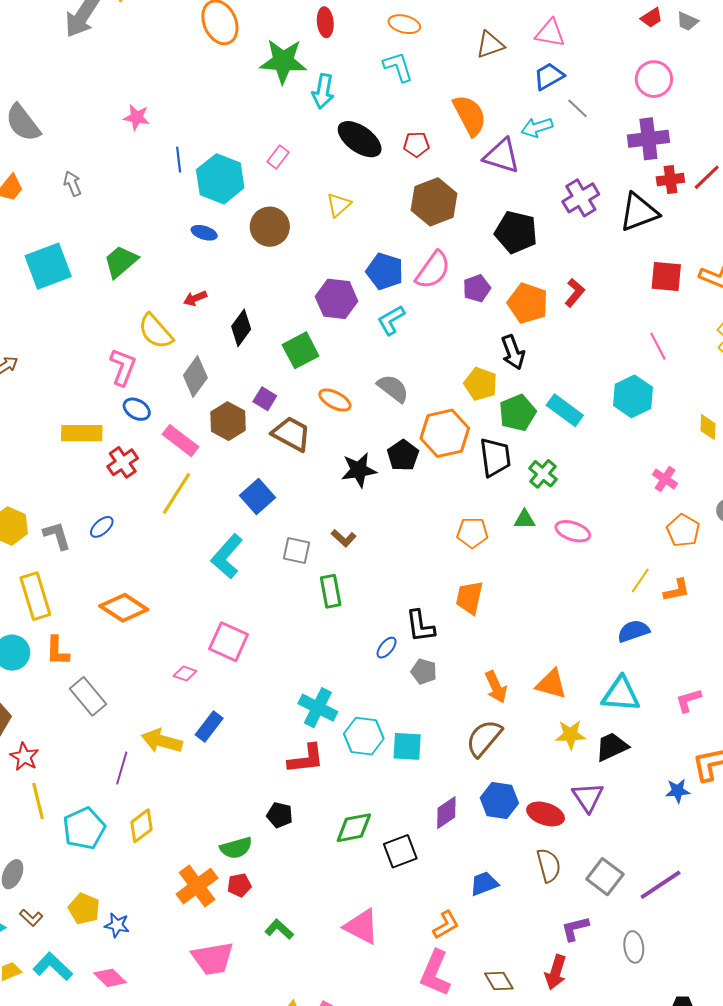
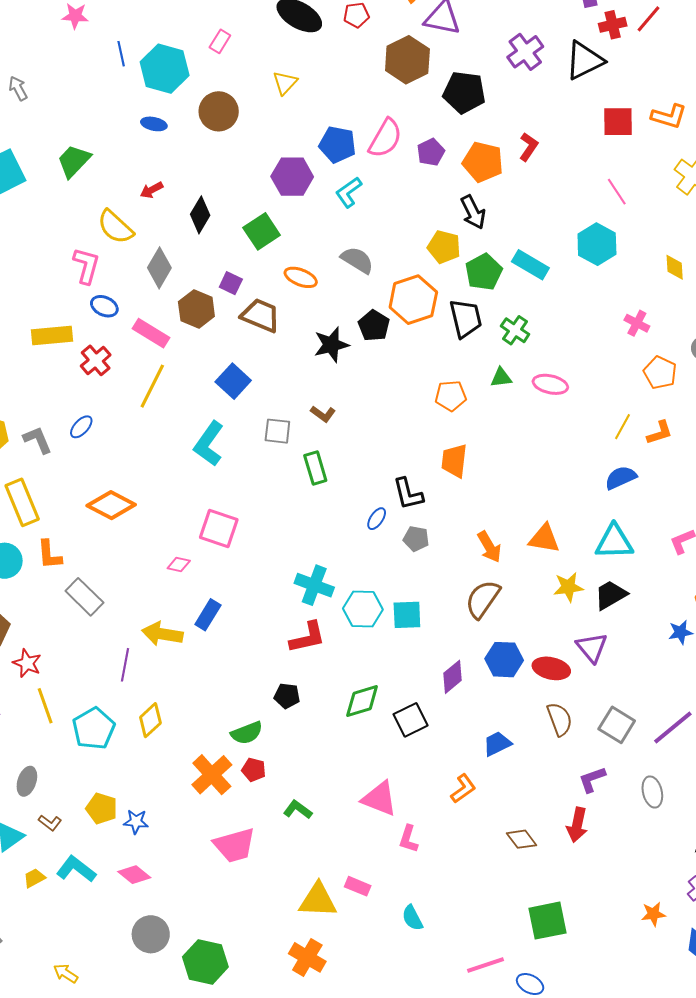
brown hexagon: (434, 202) -> (407, 60), moved
red pentagon: (239, 885) -> (254, 770), turned 30
pink L-shape: (435, 973) -> (408, 839), moved, size x0.6

